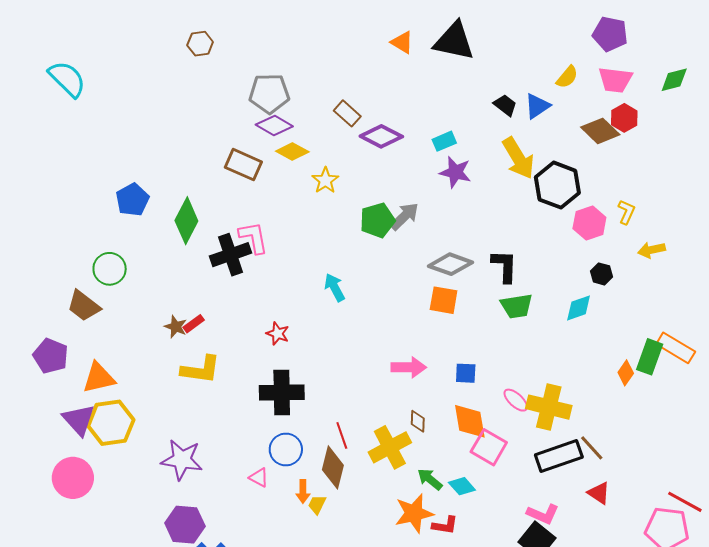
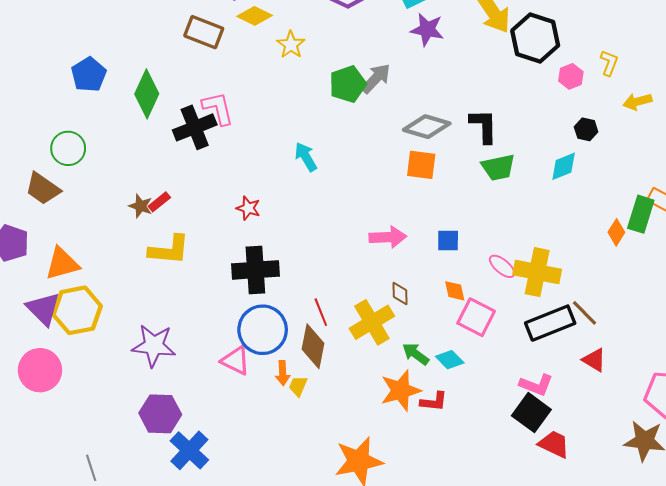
pink hexagon: (589, 223) -> (571, 76), size x0.7
orange diamond: (470, 421) -> (455, 291), size x0.6
blue circle: (286, 450) -> (263, 330), size x1.4
pink triangle: (259, 478) -> (236, 361), size x1.4

